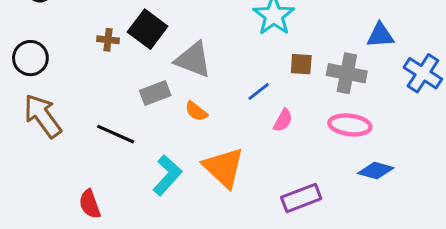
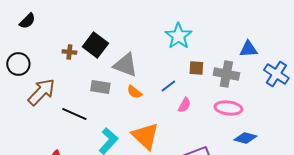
gray rectangle: (155, 93) -> (100, 87), turned 30
orange semicircle: (196, 111) -> (134, 92), moved
brown arrow: (43, 116) -> (41, 92), moved, turned 80

